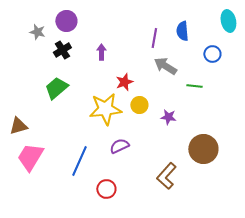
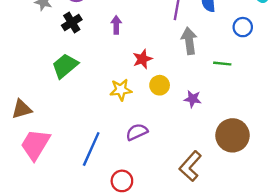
gray arrow: (165, 66) -> (189, 41), turned 50
yellow star: (105, 109) -> (121, 90), size x0.6

